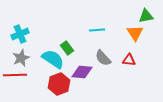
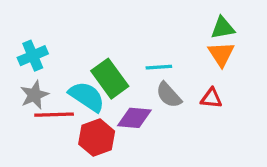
green triangle: (146, 16) -> (223, 28), moved
cyan line: (97, 30) -> (159, 67), moved
green rectangle: (67, 48) -> (110, 79), size x1.6
red line: (15, 75) -> (54, 115), moved

